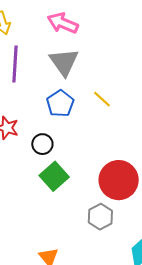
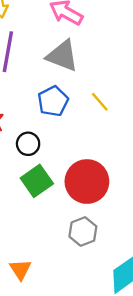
gray triangle: (64, 62) -> (62, 56), turned -40
red circle: (119, 180) -> (87, 182), moved

